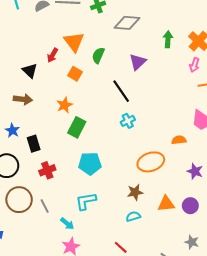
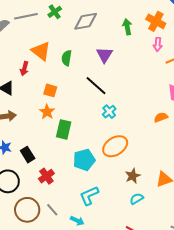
orange square: (75, 74) -> (50, 90), moved
orange ellipse: (151, 162) -> (115, 146), moved

